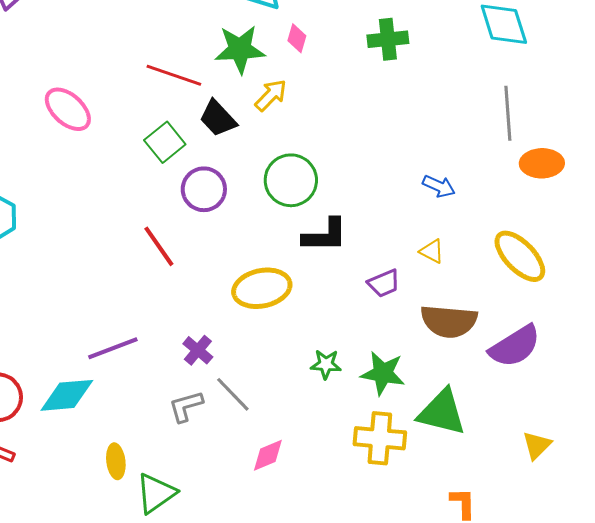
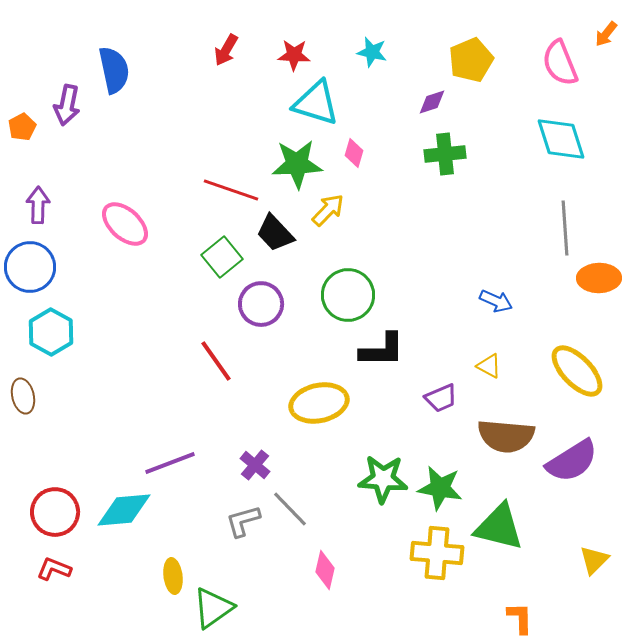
green star: (326, 364) -> (383, 479), size x1.6
pink diamond: (268, 455) -> (325, 570), turned -54

